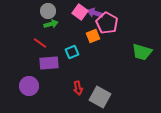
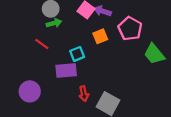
pink pentagon: (107, 23) -> (130, 29), moved
green trapezoid: (142, 52) -> (154, 54), turned 35
purple rectangle: (49, 63) -> (66, 71), moved

